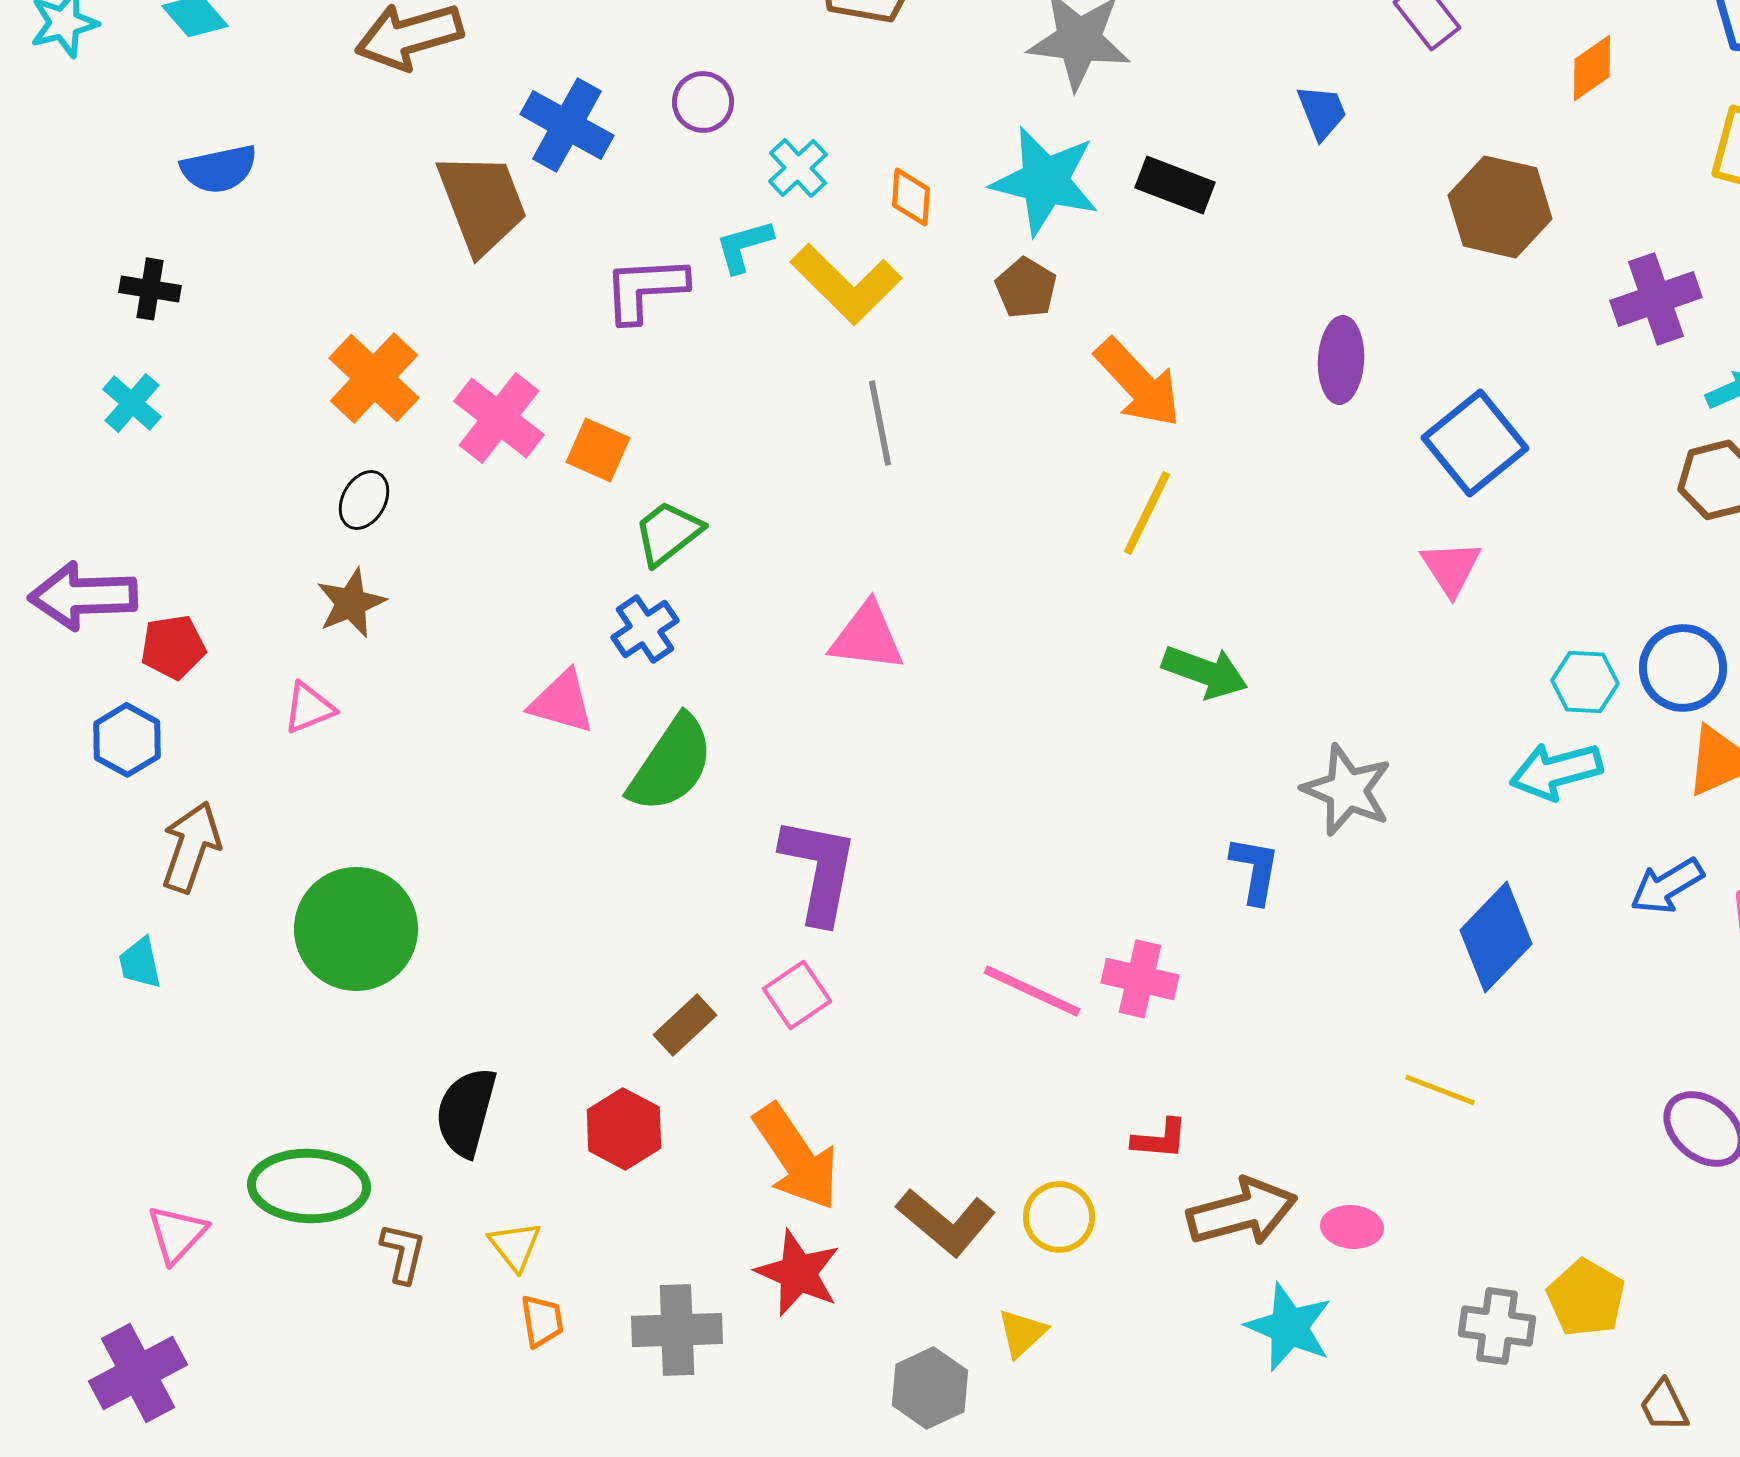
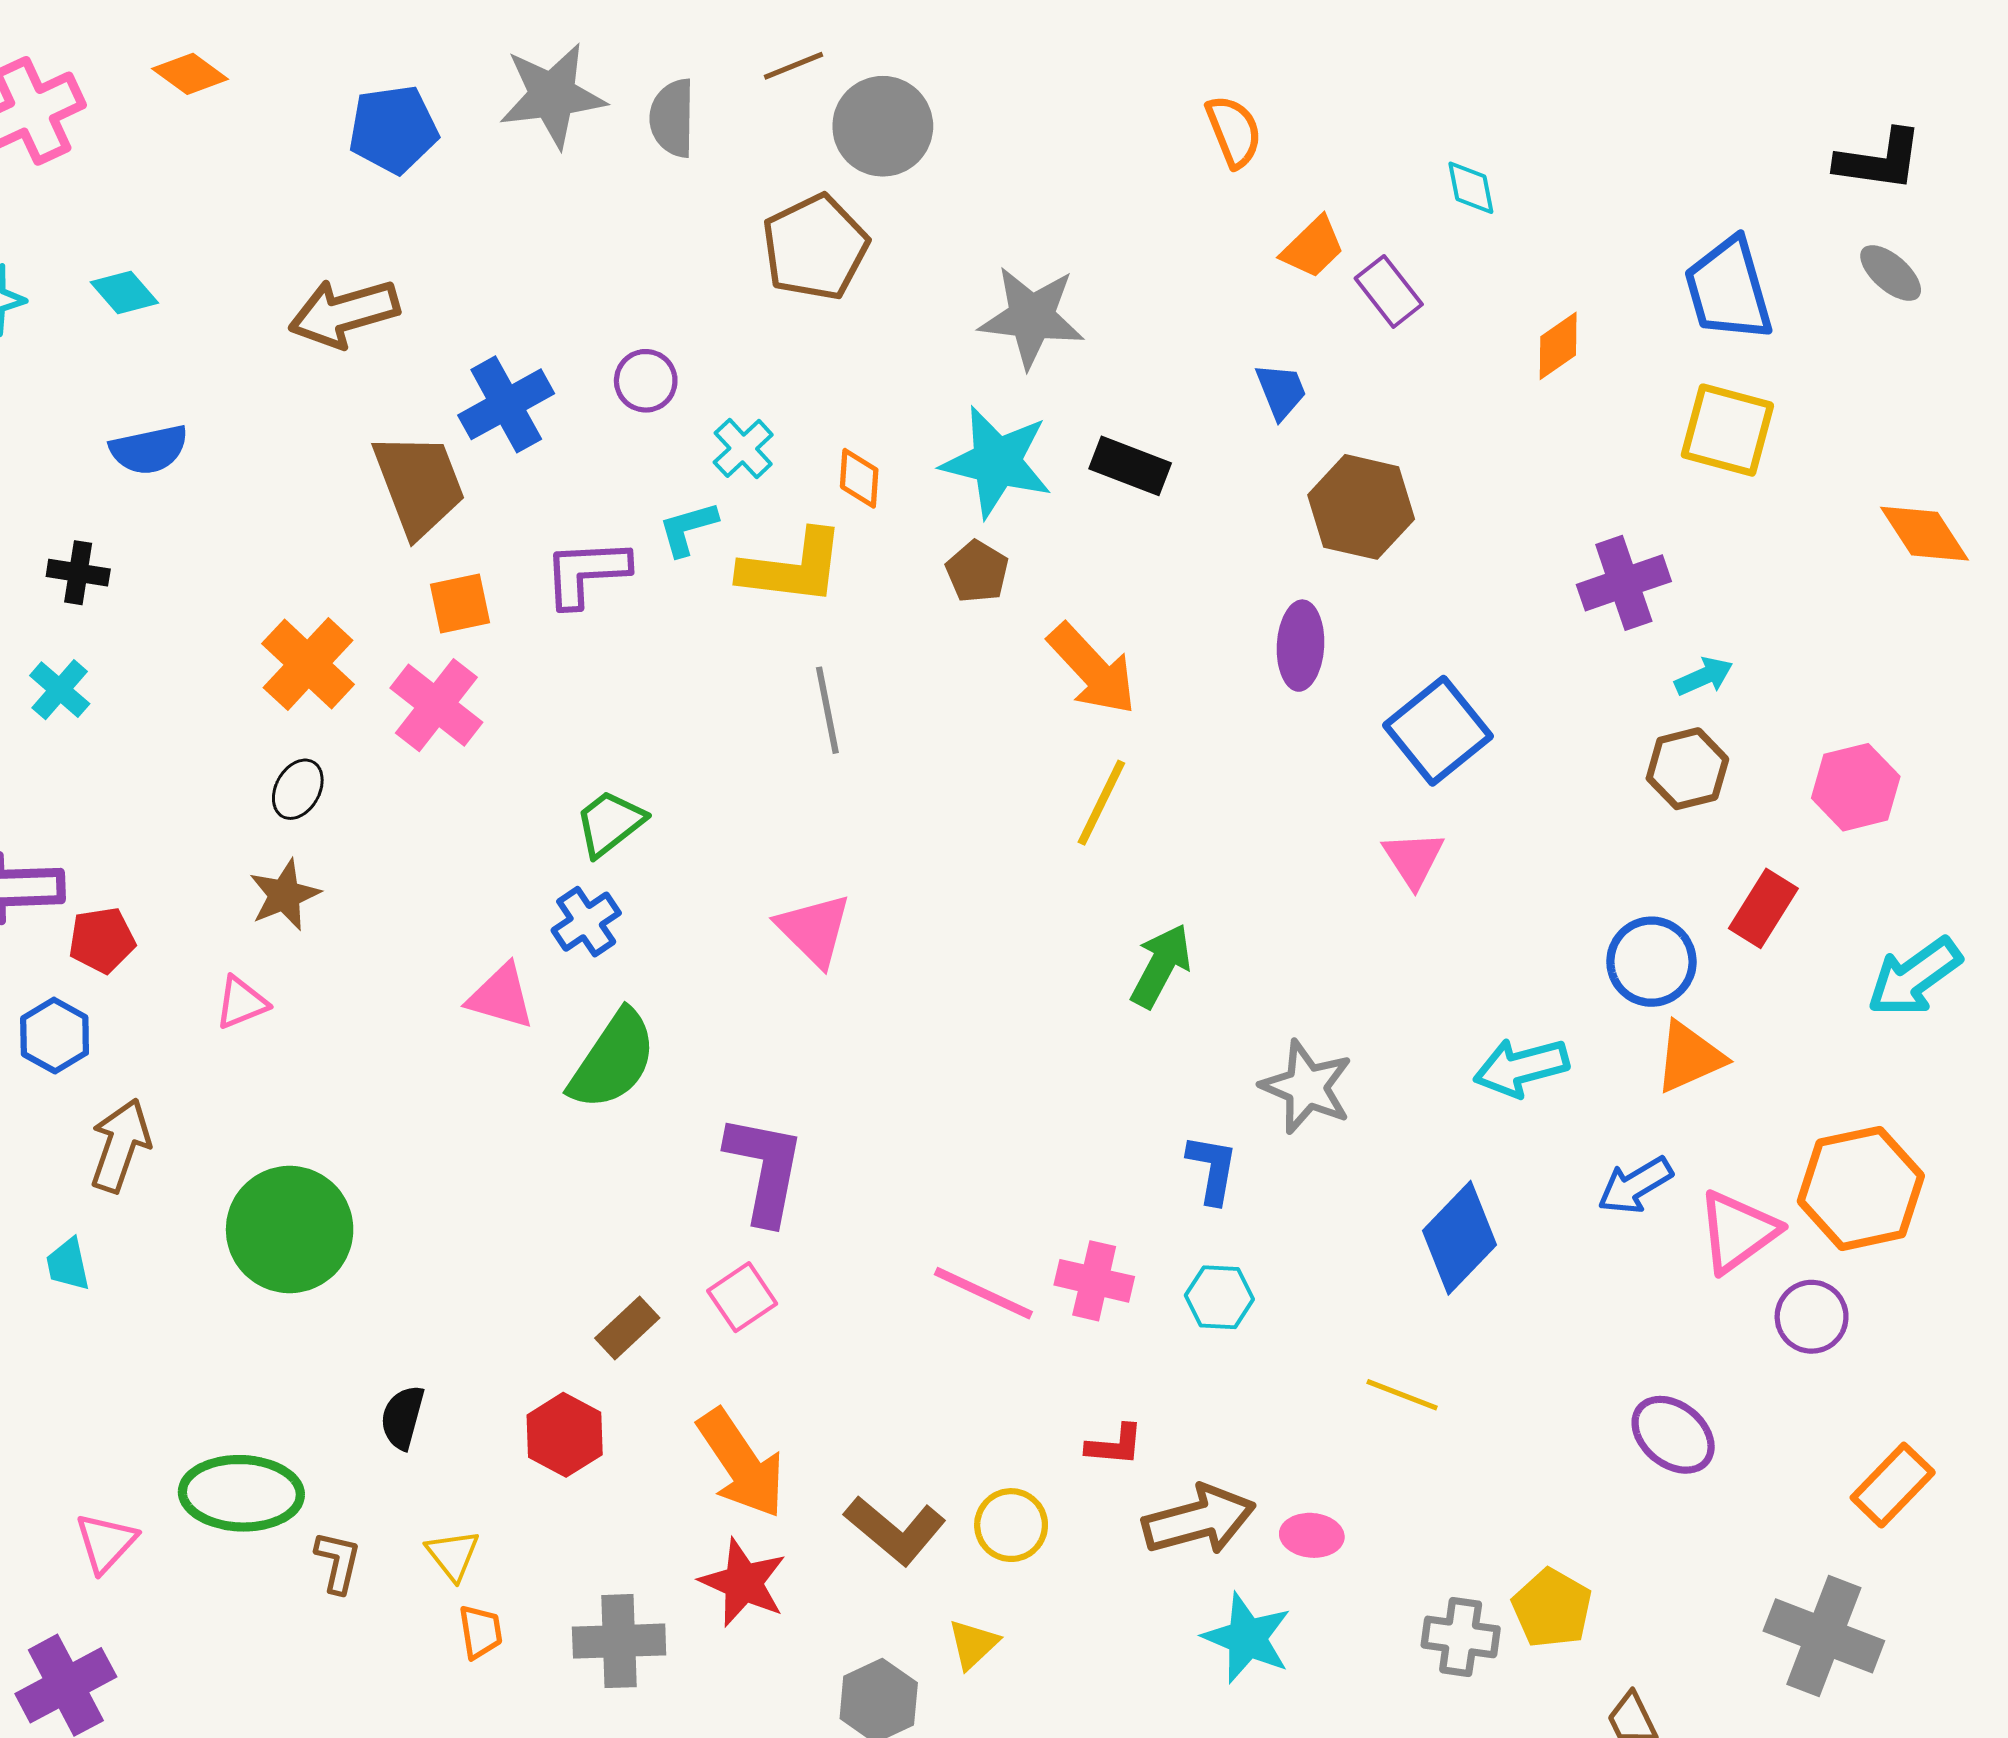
blue cross: (567, 125) -> (506, 404), turned 32
brown hexagon: (1500, 207) -> (1361, 507), moved
yellow L-shape: (846, 284) -> (792, 568), turned -38
orange square: (598, 450) -> (460, 603), moved, turned -36
pink triangle: (867, 637) -> (814, 930), turned 38
green arrow: (1205, 672) -> (1161, 966), turned -82
cyan hexagon: (1585, 682) -> (1219, 1297), moved
black semicircle: (466, 1112) -> (402, 1417), size x0.7

